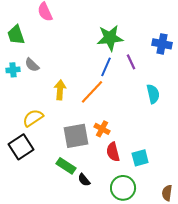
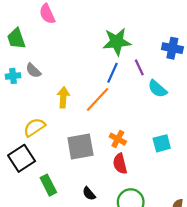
cyan semicircle: (153, 94) -> (157, 89), moved, turned 144
orange cross: (102, 129) -> (118, 139), moved
cyan square: (140, 158) -> (162, 143), moved
green rectangle: (66, 166) -> (48, 185), moved, turned 30

